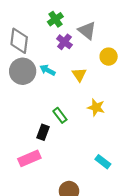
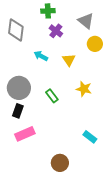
green cross: (55, 19) -> (48, 11), turned 32
gray triangle: (87, 31) -> (86, 21), moved
gray circle: (23, 71) -> (19, 88), moved
black rectangle: (43, 132) -> (18, 111), moved

